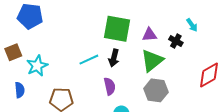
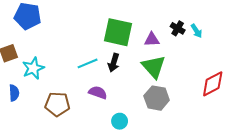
black cross: (176, 41) -> (178, 28), moved
green triangle: (152, 61) -> (154, 67), turned -35
purple semicircle: (110, 86) -> (98, 92), moved, turned -60

